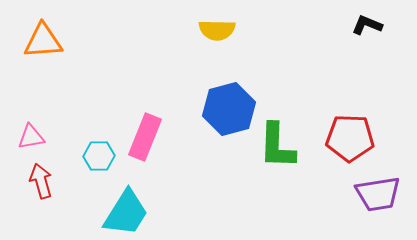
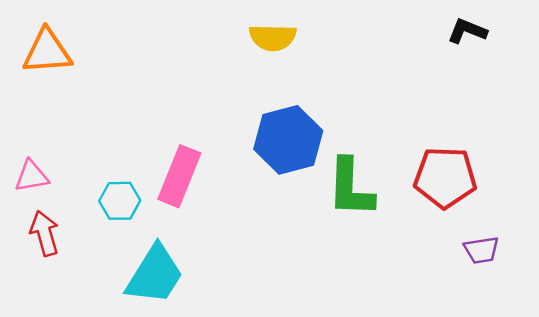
purple trapezoid: (378, 194) -> (481, 250), size x0.6

